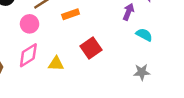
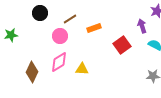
purple arrow: (128, 12) -> (142, 26), turned -40
red square: (91, 48) -> (122, 45), moved

